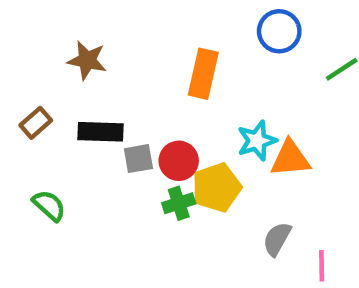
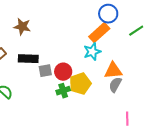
orange rectangle: (203, 74) -> (99, 33), moved, turned 35
cyan star: (257, 141) -> (92, 52), moved
gray semicircle: (277, 239) -> (115, 85), moved

